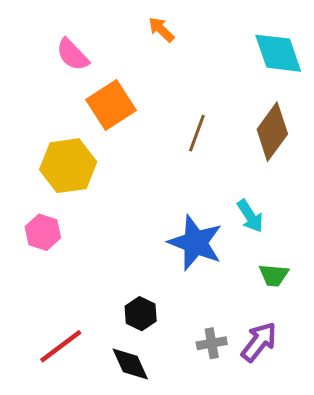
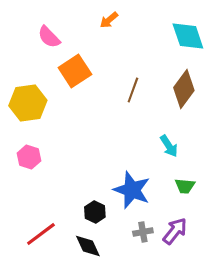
orange arrow: (161, 30) -> (109, 20), turned -84
yellow hexagon: (68, 166) -> (28, 103), moved
blue star: (195, 243) -> (132, 190), moved

